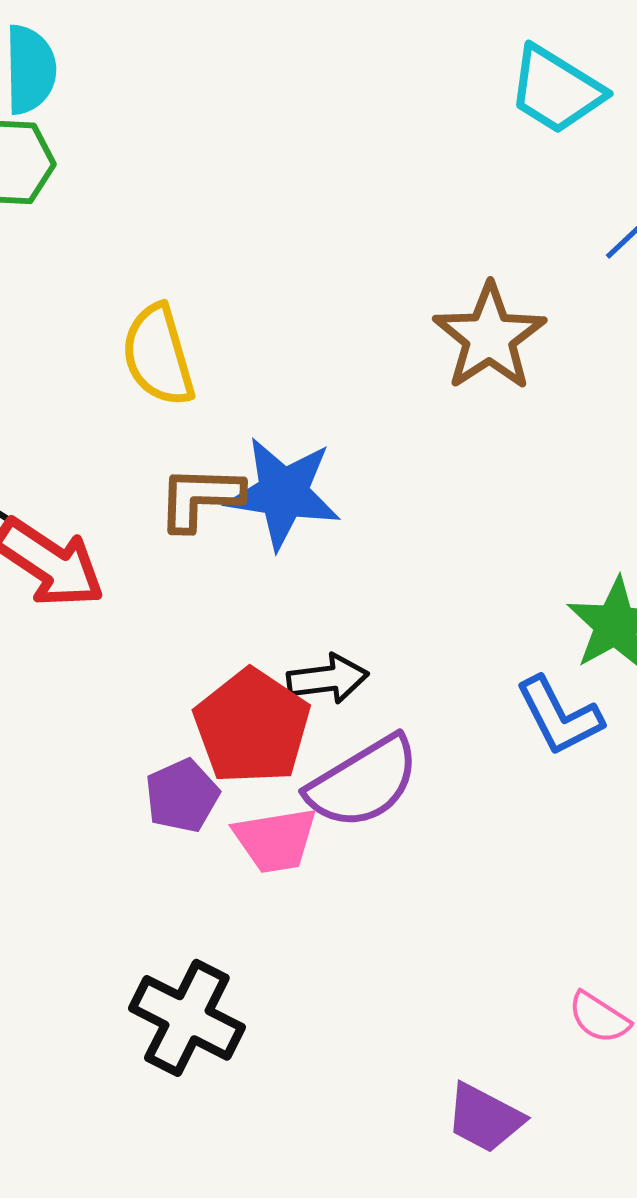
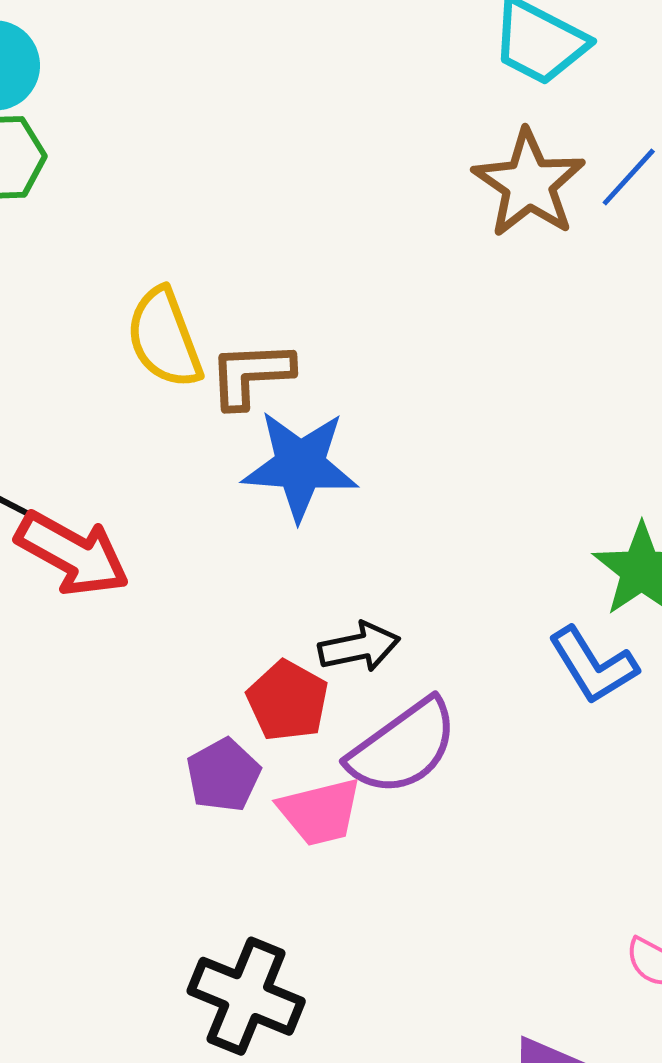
brown star: (489, 337) -> (529, 184), moved
brown L-shape: (200, 498) -> (251, 374), moved
red pentagon: (252, 727) -> (288, 701), size x0.7

